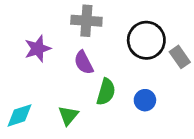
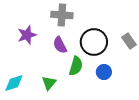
black circle: (146, 40) -> (94, 42), moved

